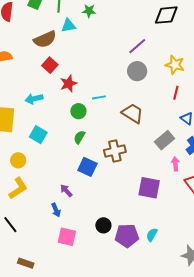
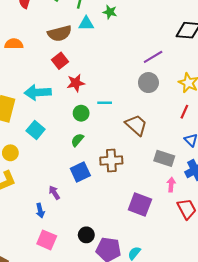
cyan arrow: (34, 99) -> (38, 92), size x1.4
gray rectangle: (165, 140) -> (164, 158), turned 48
blue square: (87, 167) -> (80, 172), turned 30

